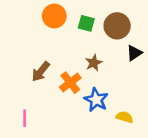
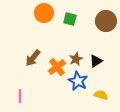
brown circle: (117, 26) -> (106, 21), moved
black triangle: (134, 53) -> (96, 61), moved
brown star: (94, 63) -> (76, 59), moved

